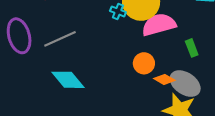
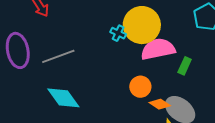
green rectangle: (192, 48) -> (185, 66), moved, turned 42

